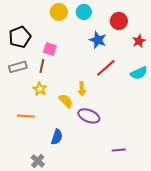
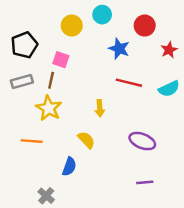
yellow circle: (59, 12) -> (72, 26), moved
red line: (106, 68) -> (129, 83), turned 55
yellow star: (40, 89) -> (49, 108), size x1.5
yellow semicircle: (66, 101) -> (86, 140), moved
purple ellipse: (89, 116) -> (142, 141), moved

